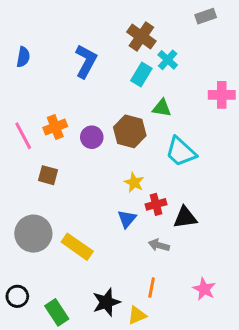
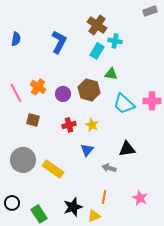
gray rectangle: (206, 16) -> (150, 11), moved
cyan cross: (168, 60) -> (115, 41), turned -32
pink cross: (222, 95) -> (152, 101), moved
orange cross: (55, 127) -> (38, 87), turned -35
red cross: (156, 204) -> (69, 125), moved

